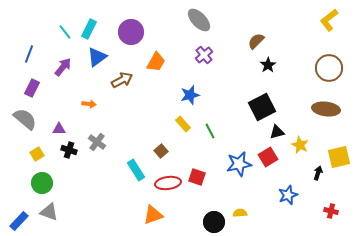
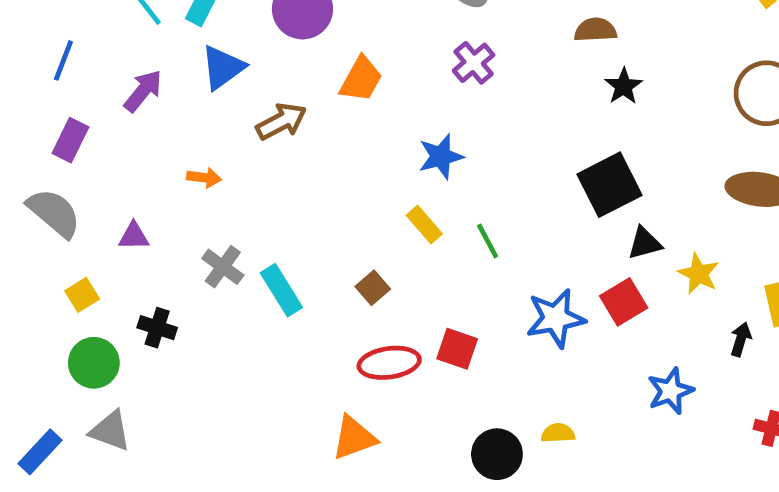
brown semicircle: (256, 41) -> (595, 30), turned 42
black cross: (69, 150) -> (157, 328), moved
cyan rectangle: (136, 170) -> (281, 290), moved

